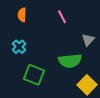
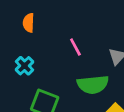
pink line: (62, 17) -> (75, 47), moved

